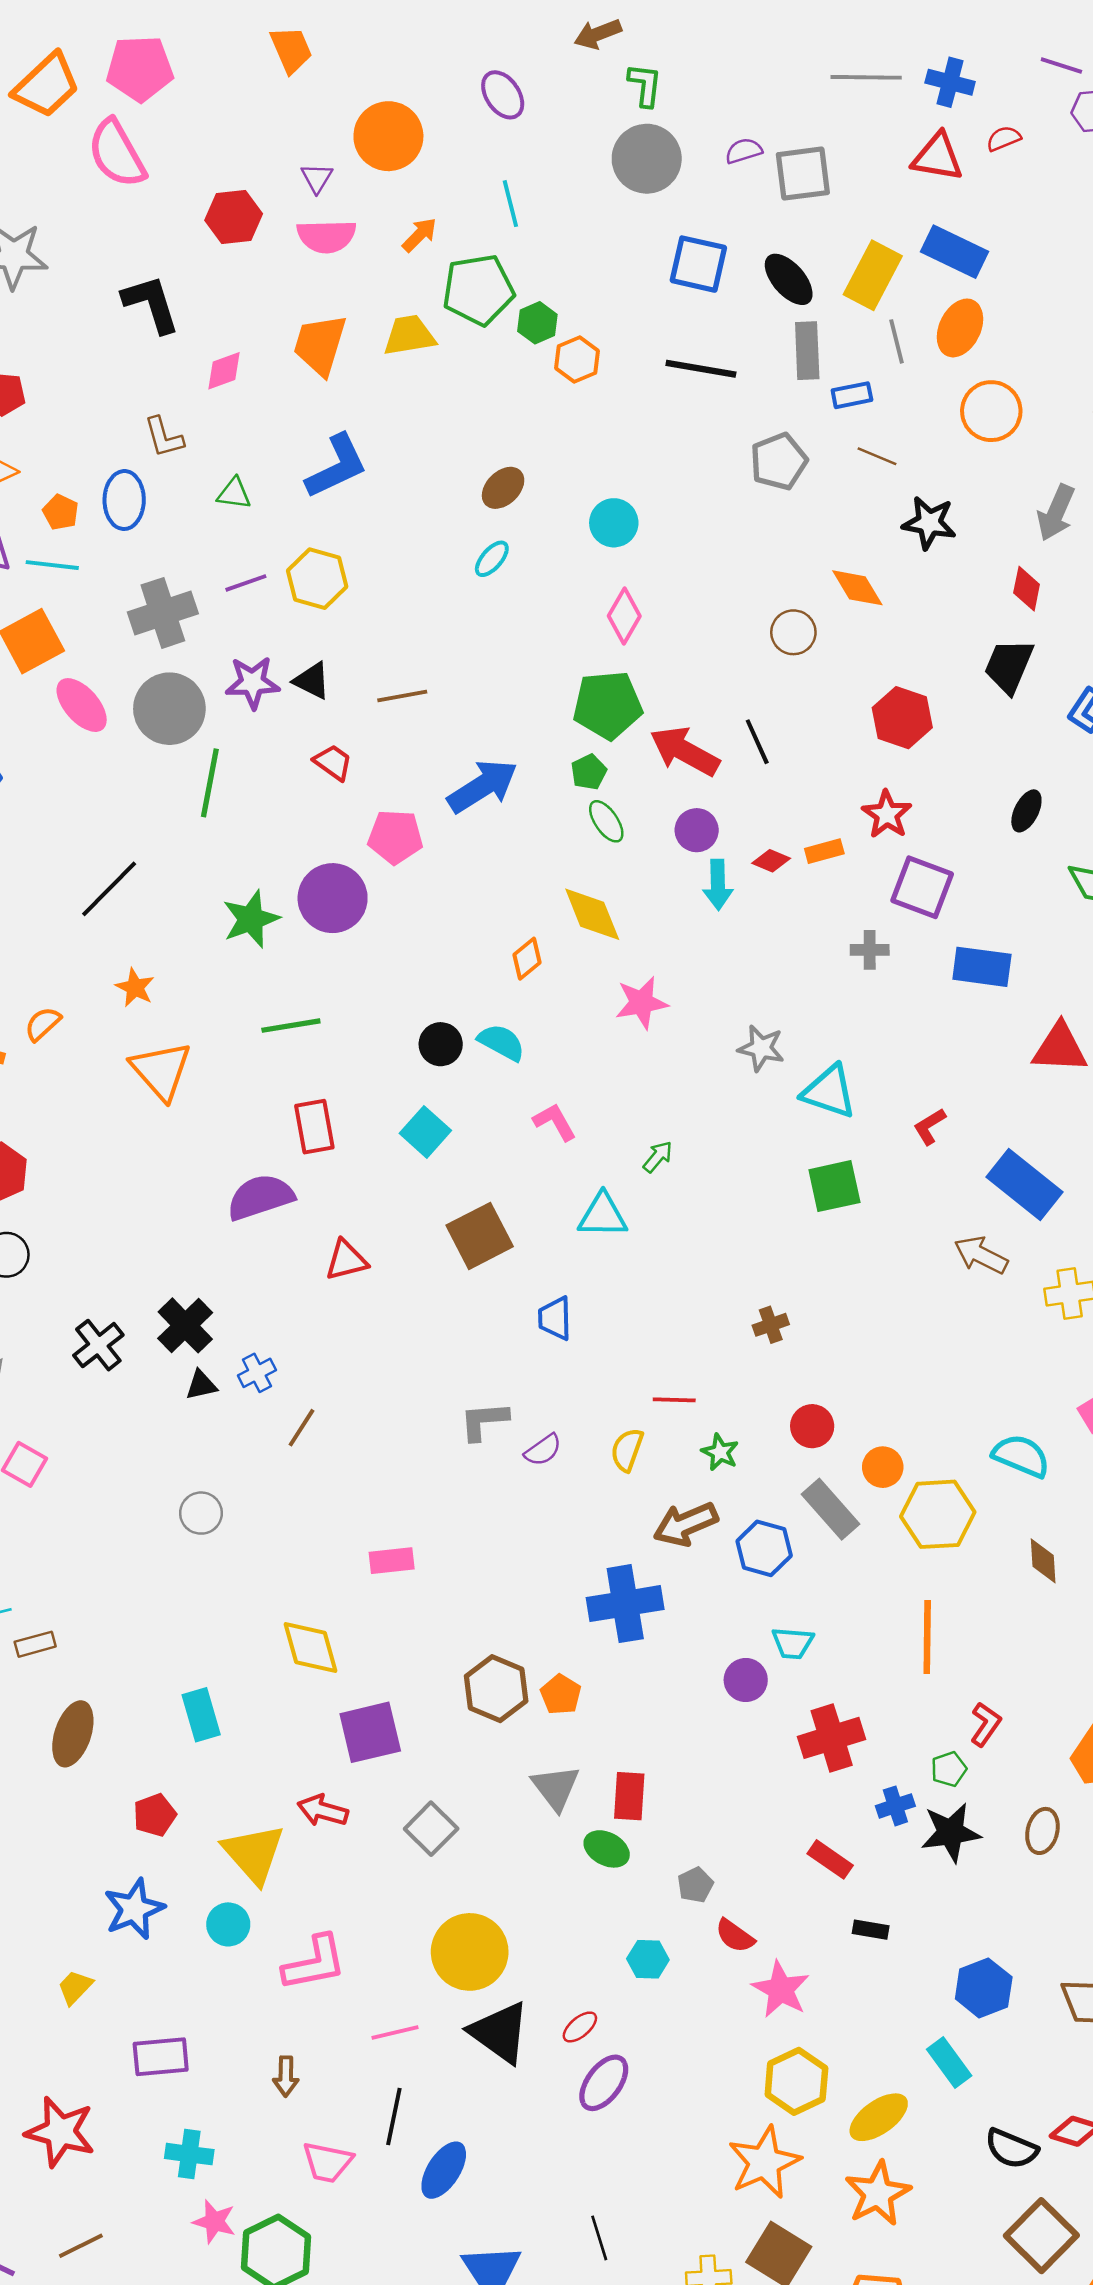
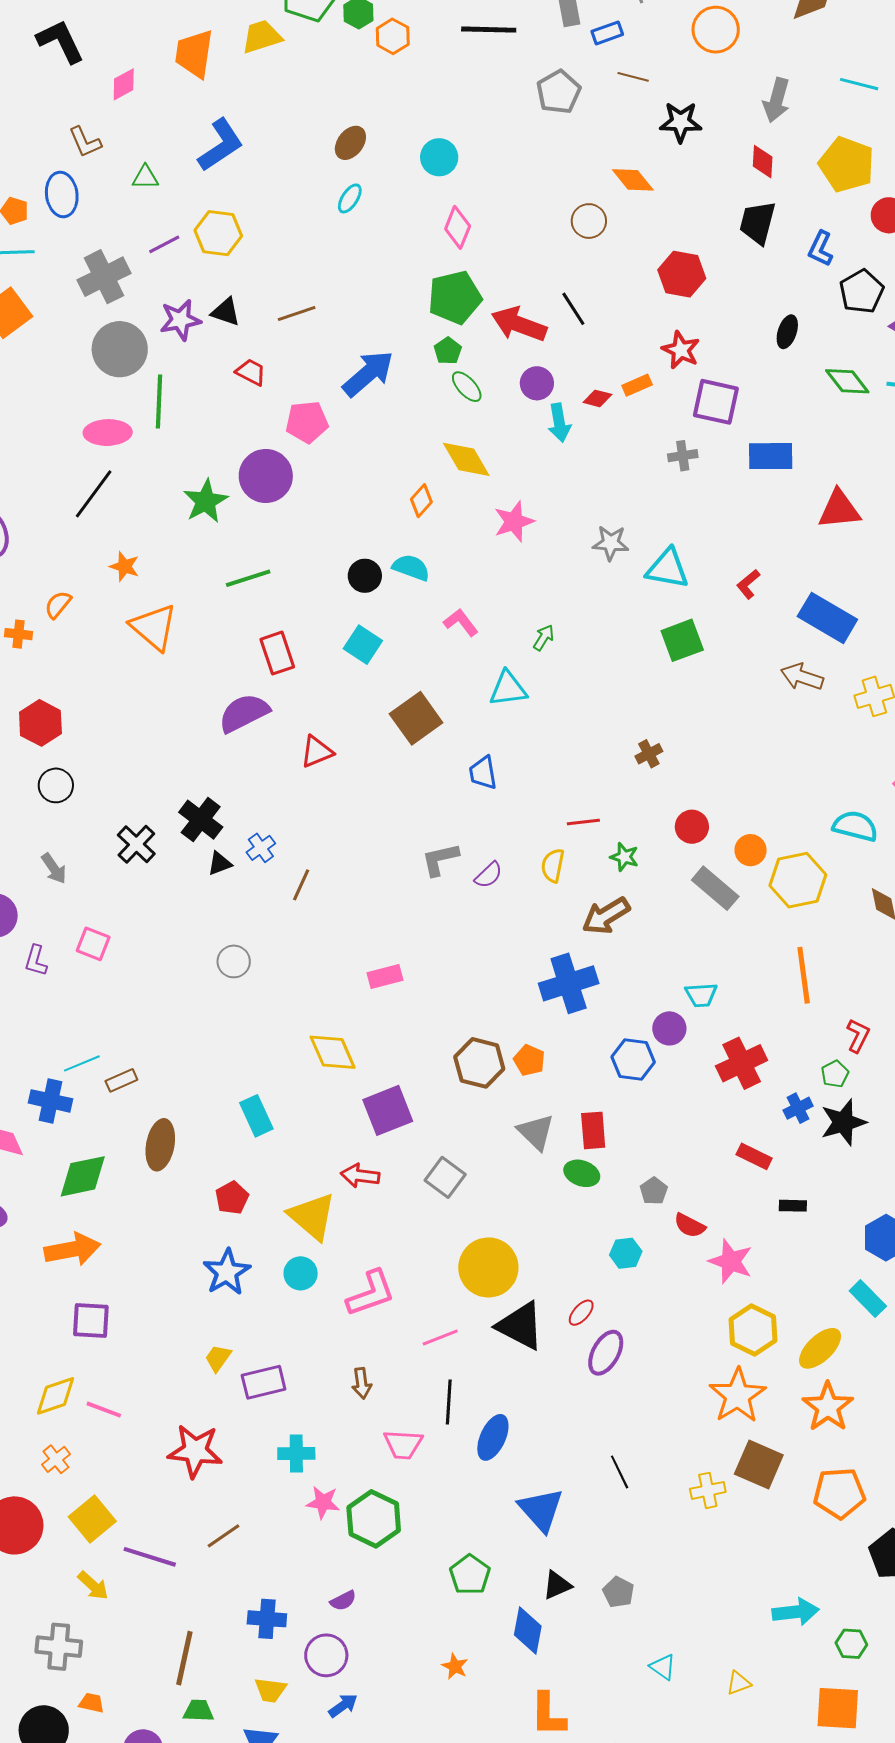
pink ellipse: (82, 705) -> (108, 433), moved, turned -42
blue hexagon: (764, 1548) -> (633, 1060), moved
yellow trapezoid: (75, 1987) -> (218, 1358), moved

